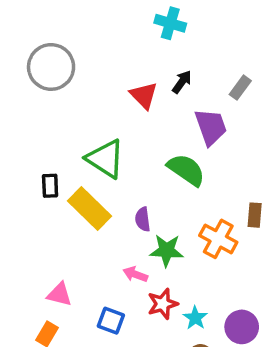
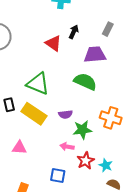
purple trapezoid: (211, 127) -> (95, 55), turned -65
purple semicircle: (143, 219) -> (66, 114), turned -80
pink triangle: (59, 294) -> (19, 148), moved

